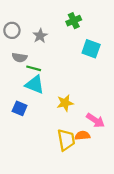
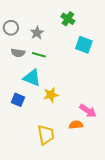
green cross: (74, 21) -> (68, 19), turned -32
green line: (34, 68) -> (39, 55), moved
yellow star: (65, 103) -> (51, 95), moved
yellow trapezoid: (66, 140) -> (46, 135), moved

